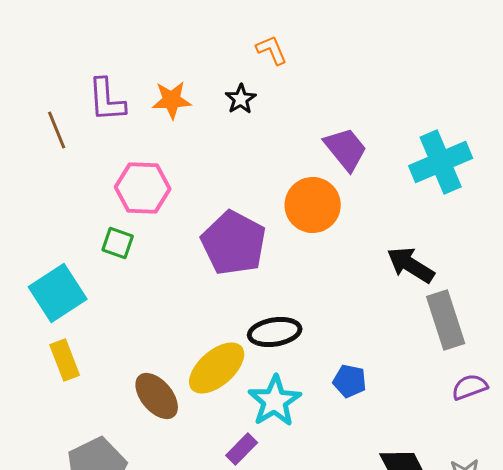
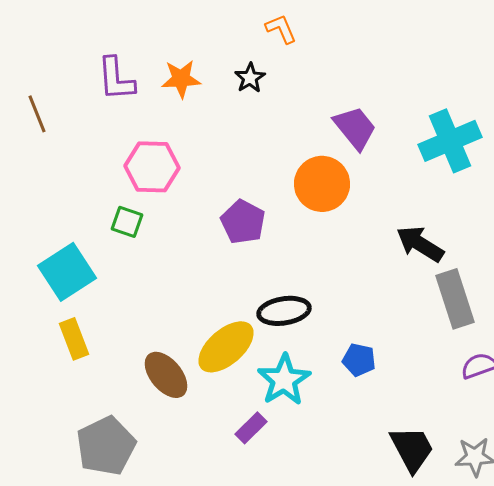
brown line: (57, 130) -> (37, 114), moved
purple pentagon: (234, 243) -> (243, 222), size x0.7

